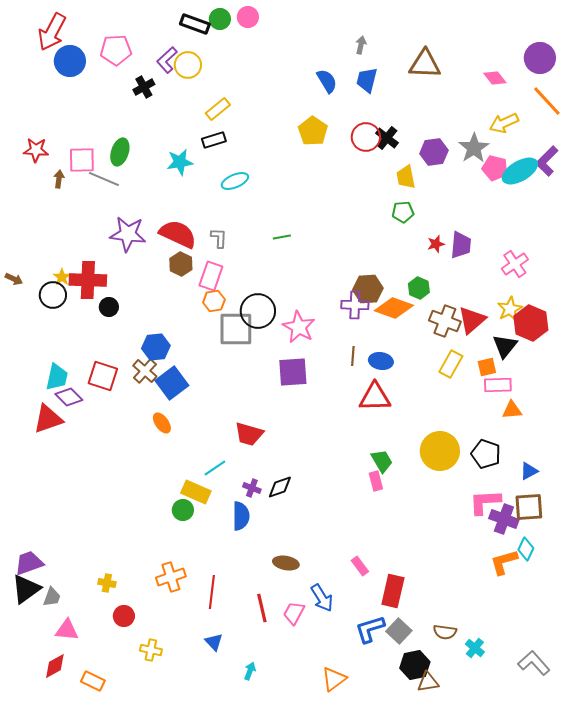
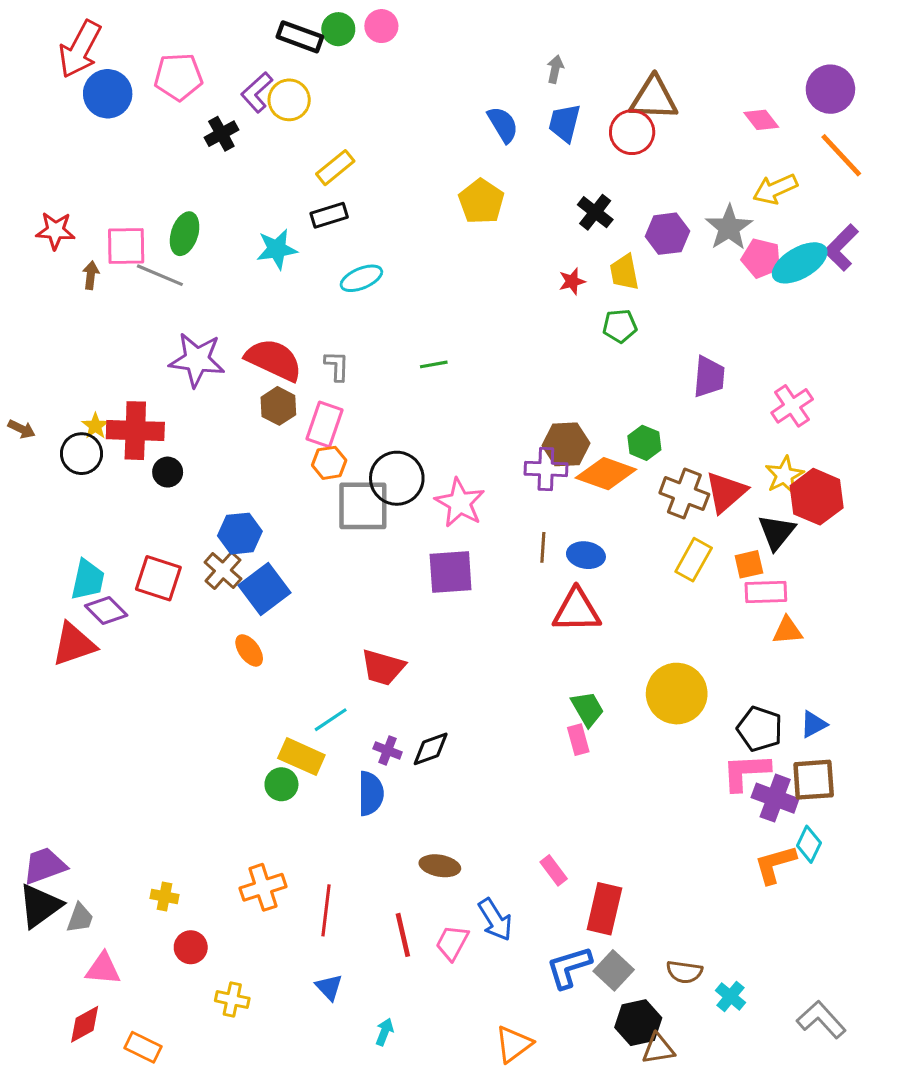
red circle: (366, 137) -> (632, 132), moved
red star: (436, 244) -> (572, 281), moved
black pentagon: (486, 454) -> (760, 729), moved

